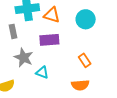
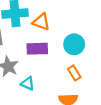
cyan circle: (86, 19) -> (74, 44), moved

